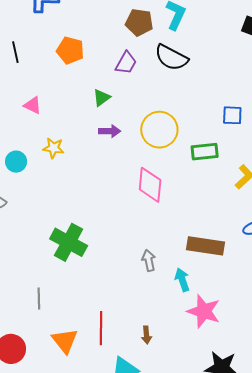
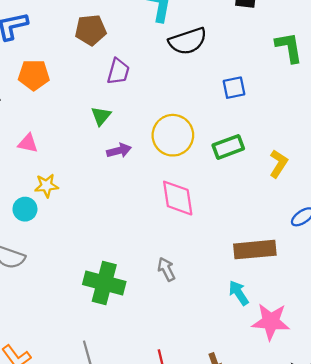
brown pentagon: (139, 22) -> (91, 30), moved
orange pentagon: (70, 50) -> (34, 75), moved
black semicircle: (171, 58) -> (188, 41), moved, turned -32
blue square: (232, 115) -> (234, 88), moved
yellow star: (53, 148) -> (46, 186), moved
gray arrow: (149, 260) -> (166, 269), moved

